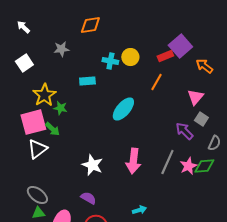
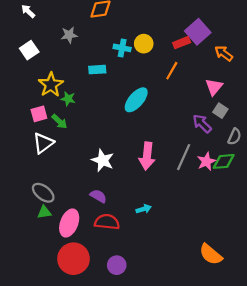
pink square: (33, 122) -> (39, 114), size x0.6
cyan arrow: (139, 210) -> (144, 209), moved

